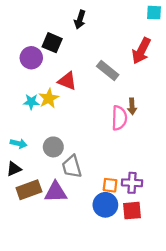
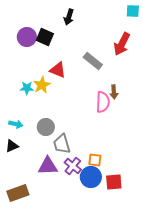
purple circle: (31, 58) -> (27, 37), moved
purple cross: (132, 183) -> (73, 166), moved, turned 36
brown rectangle: (29, 190) -> (18, 193), moved

